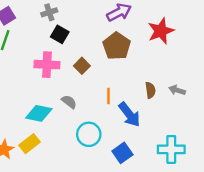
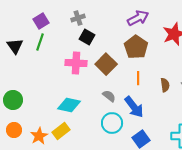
brown square: (82, 66) -> (106, 64), size x1.5
orange line: (109, 96) -> (138, 78), moved
gray semicircle: (69, 102) -> (109, 96), moved
blue arrow: (129, 115) -> (134, 107), moved

